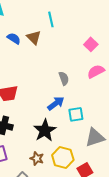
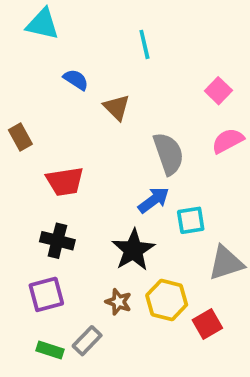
brown triangle: (34, 37) -> (117, 107), moved
gray semicircle: (64, 78) -> (168, 154), size x1.6

